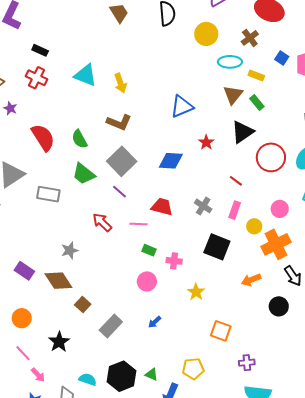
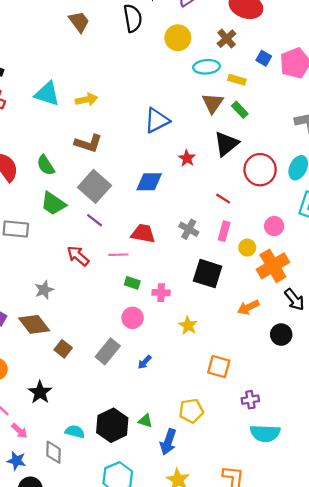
yellow arrow: (120, 83) -> (87, 100), turned -78
gray rectangle: (111, 326) -> (108, 351), moved

